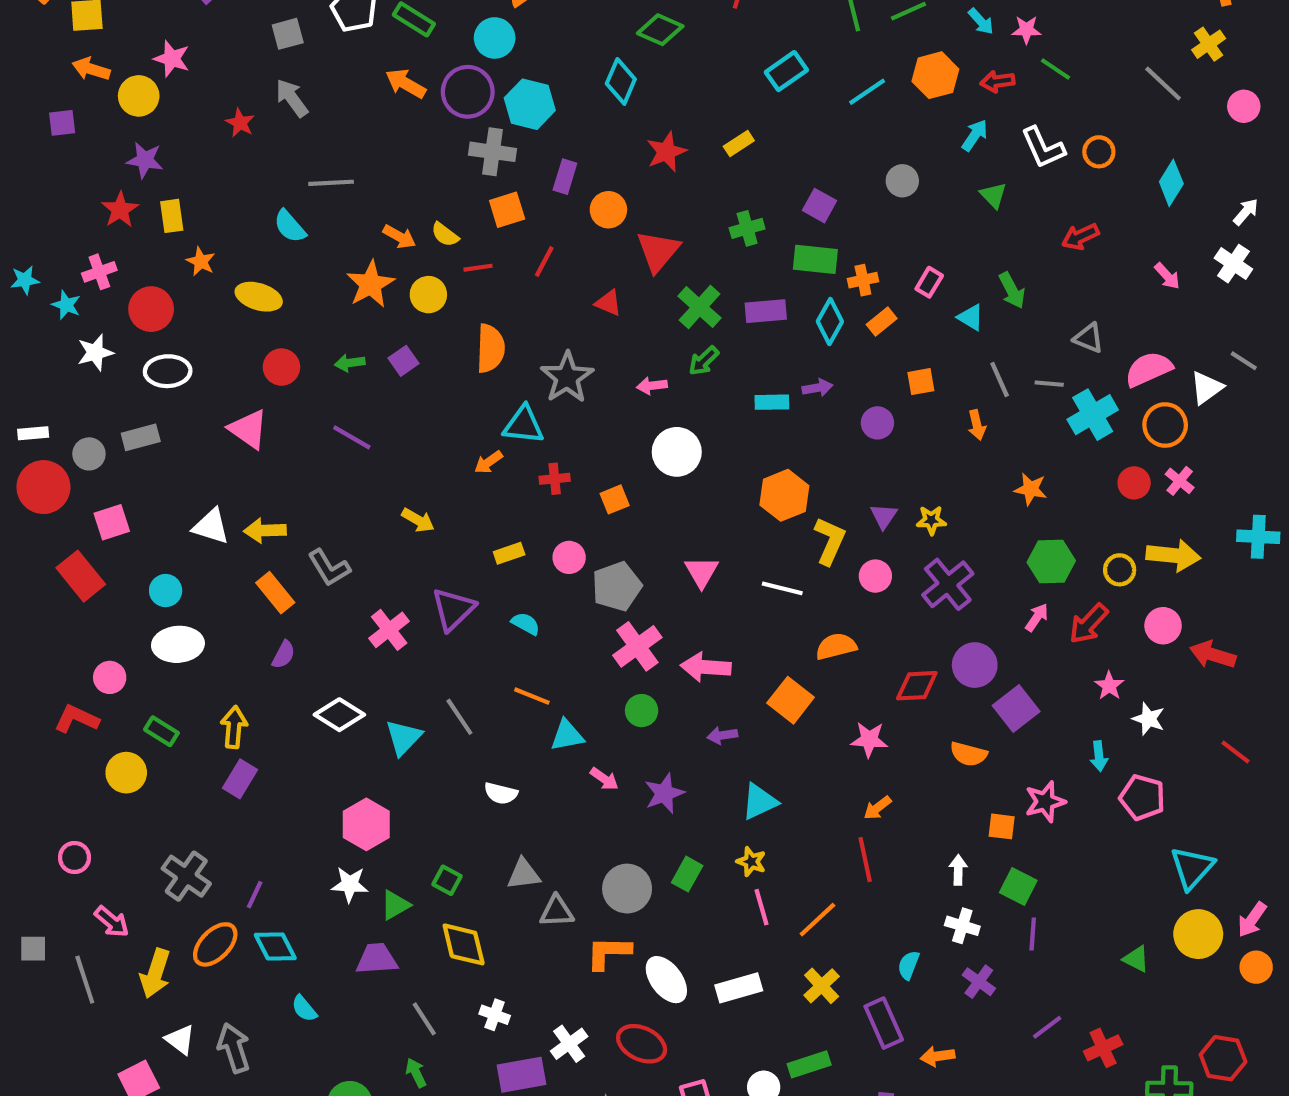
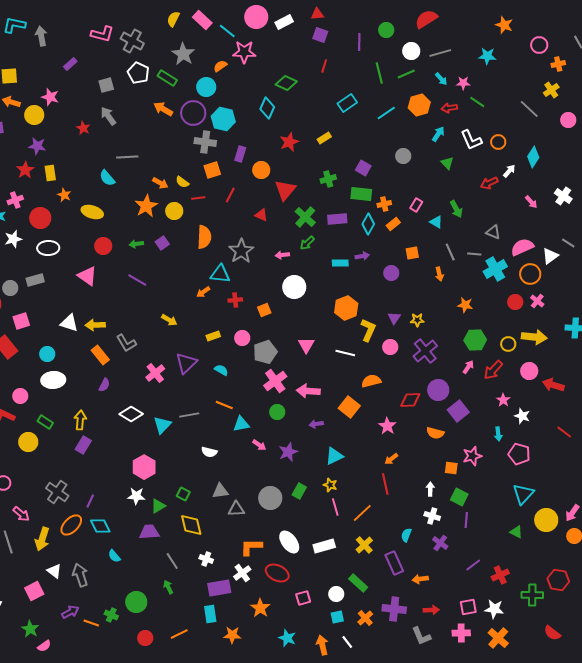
white arrow: (1246, 212) -> (509, 171), moved
gray line: (459, 717) -> (189, 415), turned -66
pink star: (869, 740) -> (387, 426), turned 30
cyan triangle: (1192, 868) -> (523, 494), moved
orange L-shape: (608, 953) -> (251, 547), moved
green rectangle: (809, 1064) -> (358, 583), turned 60

